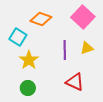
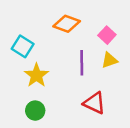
pink square: (83, 17) -> (107, 35), moved, size x0.6
orange diamond: (41, 19) -> (67, 24), moved

